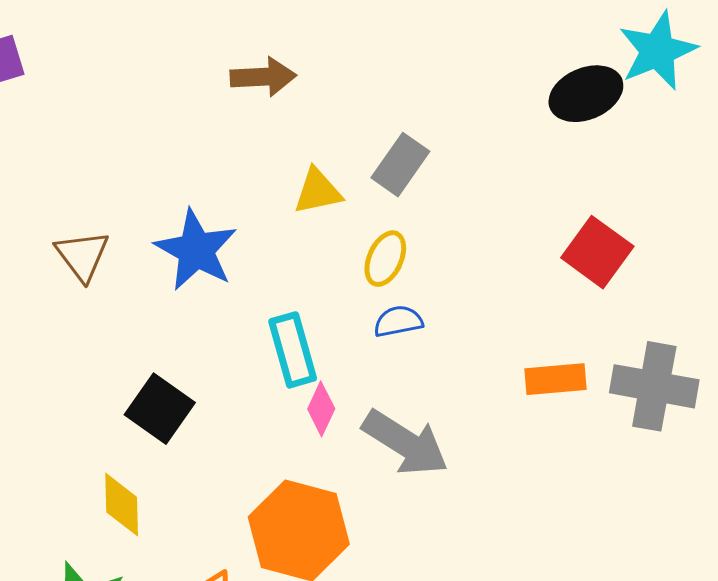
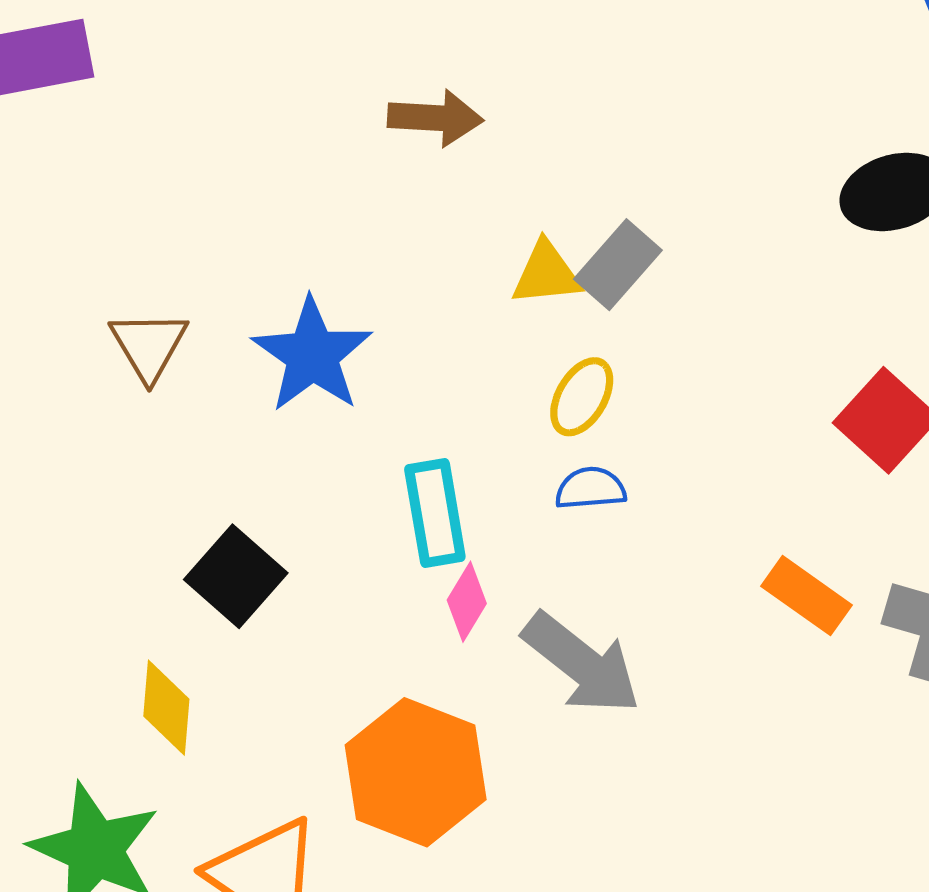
yellow triangle: (318, 191) -> (546, 274), moved
orange rectangle: (556, 379) -> (807, 596), turned 34

